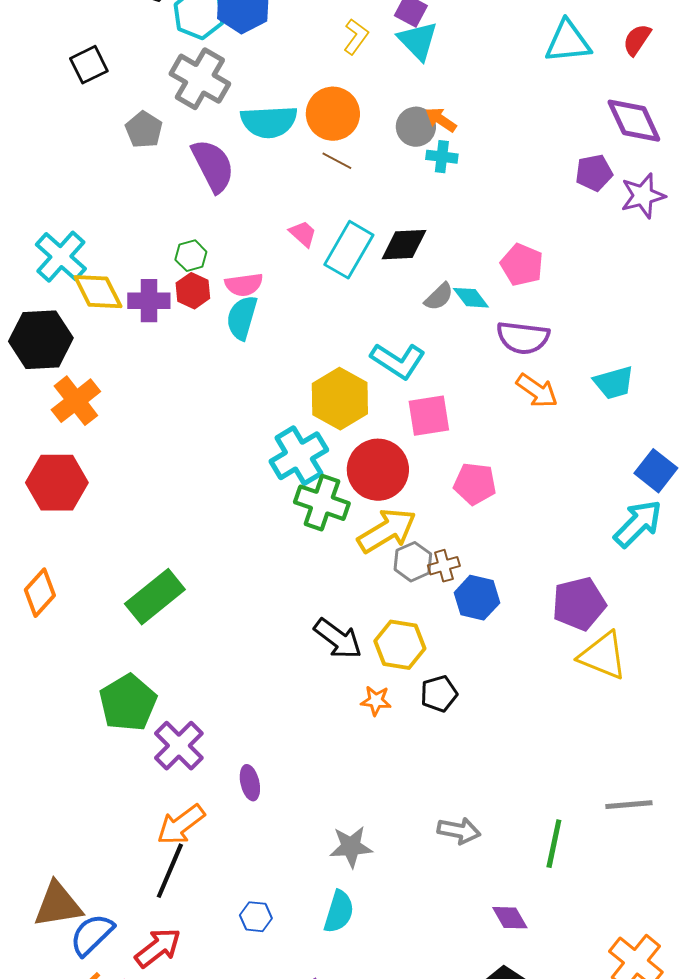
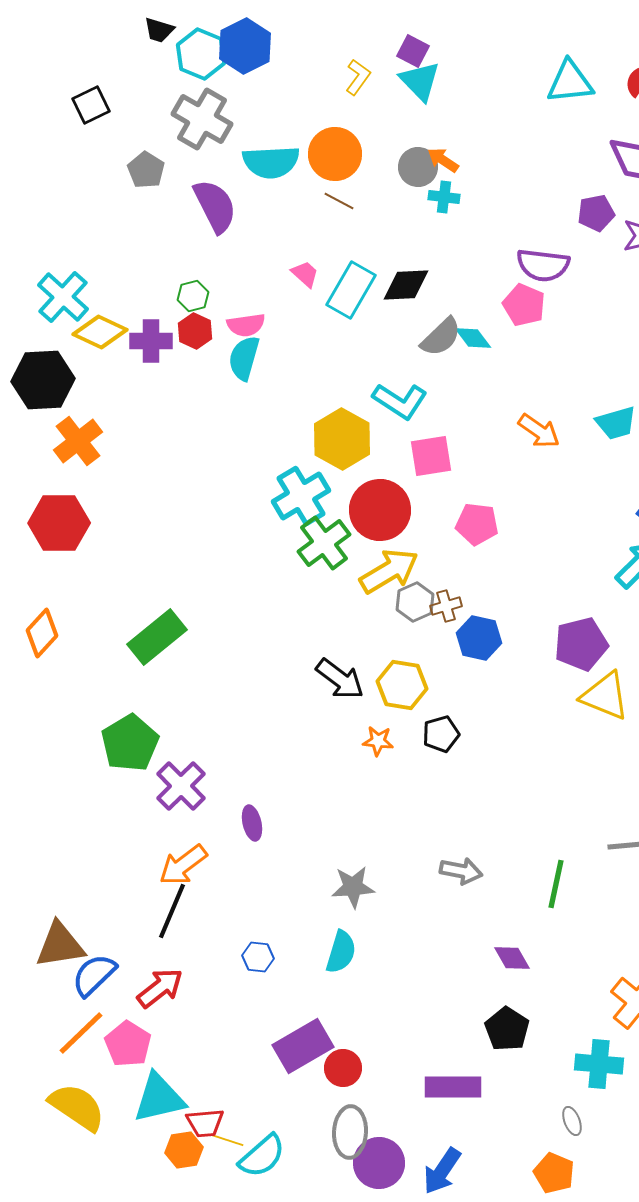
yellow diamond: (98, 292) -> (100, 332), turned -38
gray semicircle: (439, 297) -> (441, 337), size x1.4
purple semicircle: (523, 338) -> (543, 265), moved
green cross: (322, 503) -> (324, 543), turned 34

